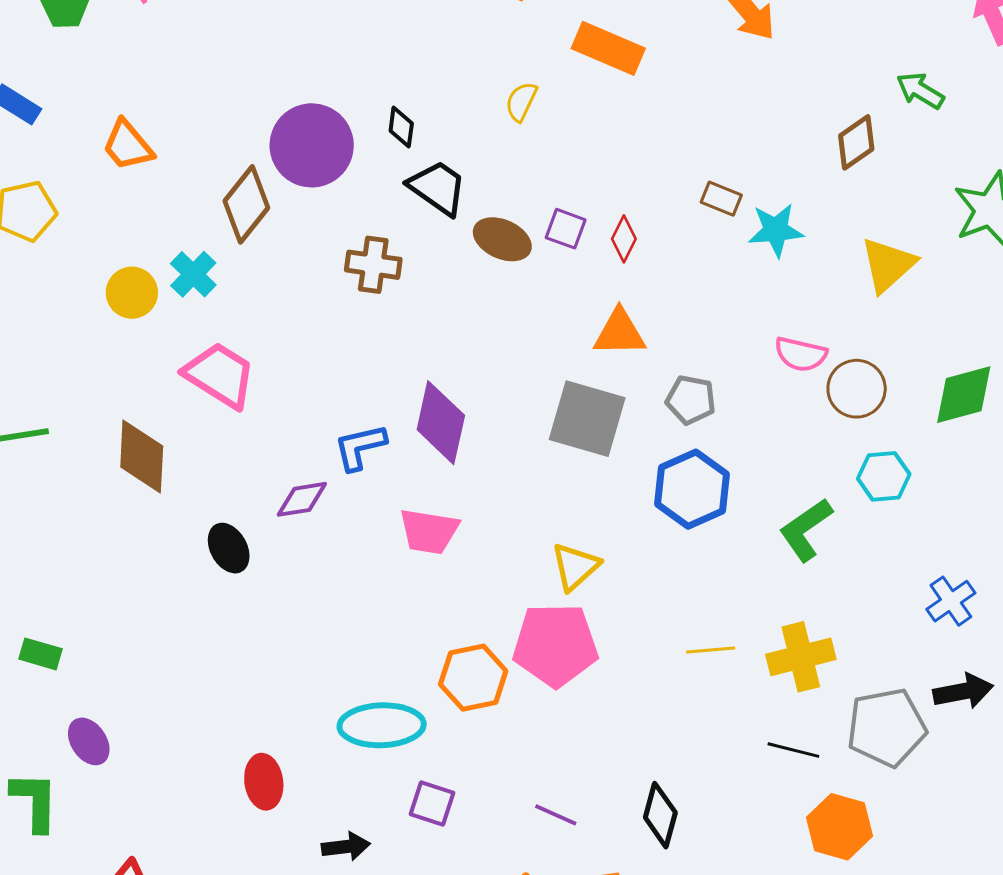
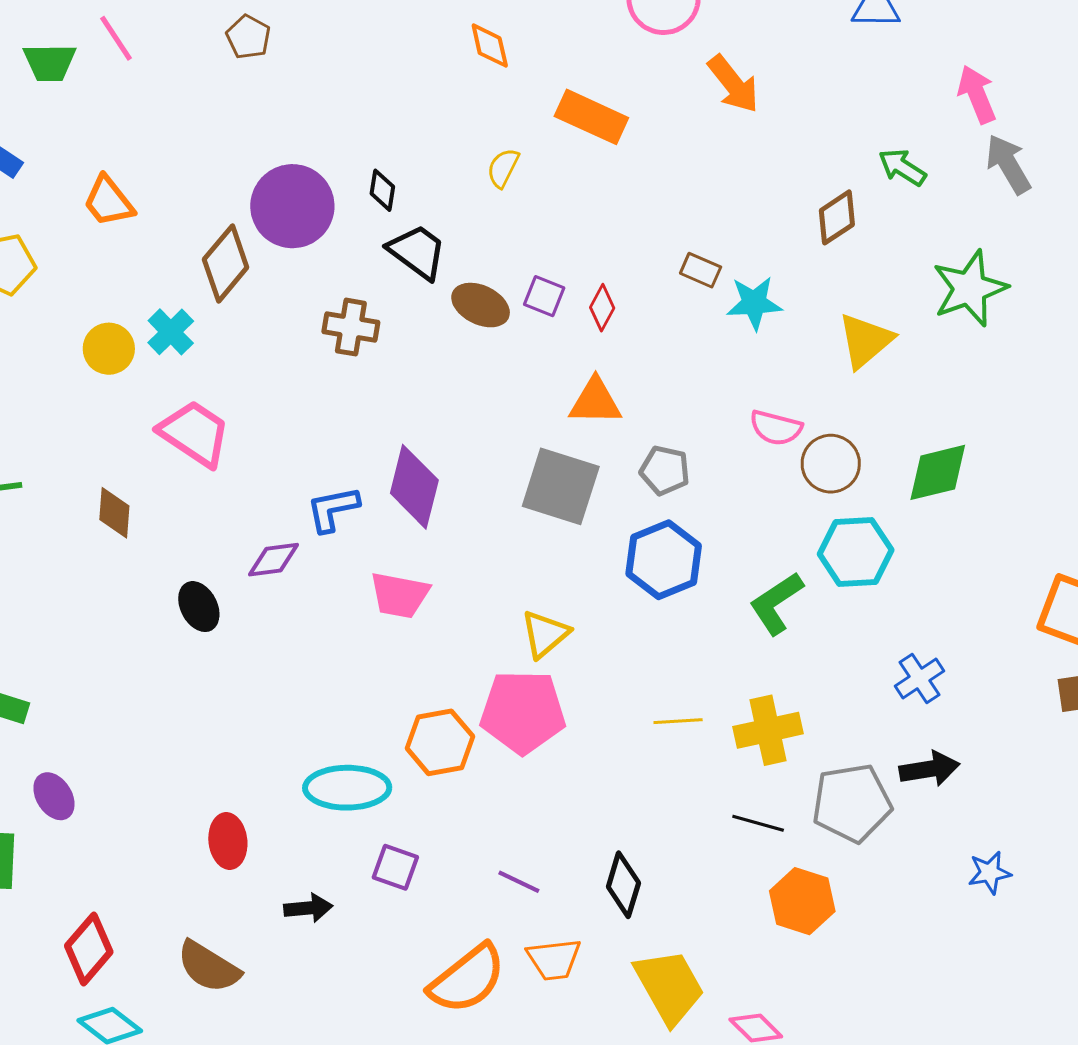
brown diamond: (142, 457) -> (114, 513), size x0.7
cyan hexagon: (884, 476) -> (856, 552), size x1.4

